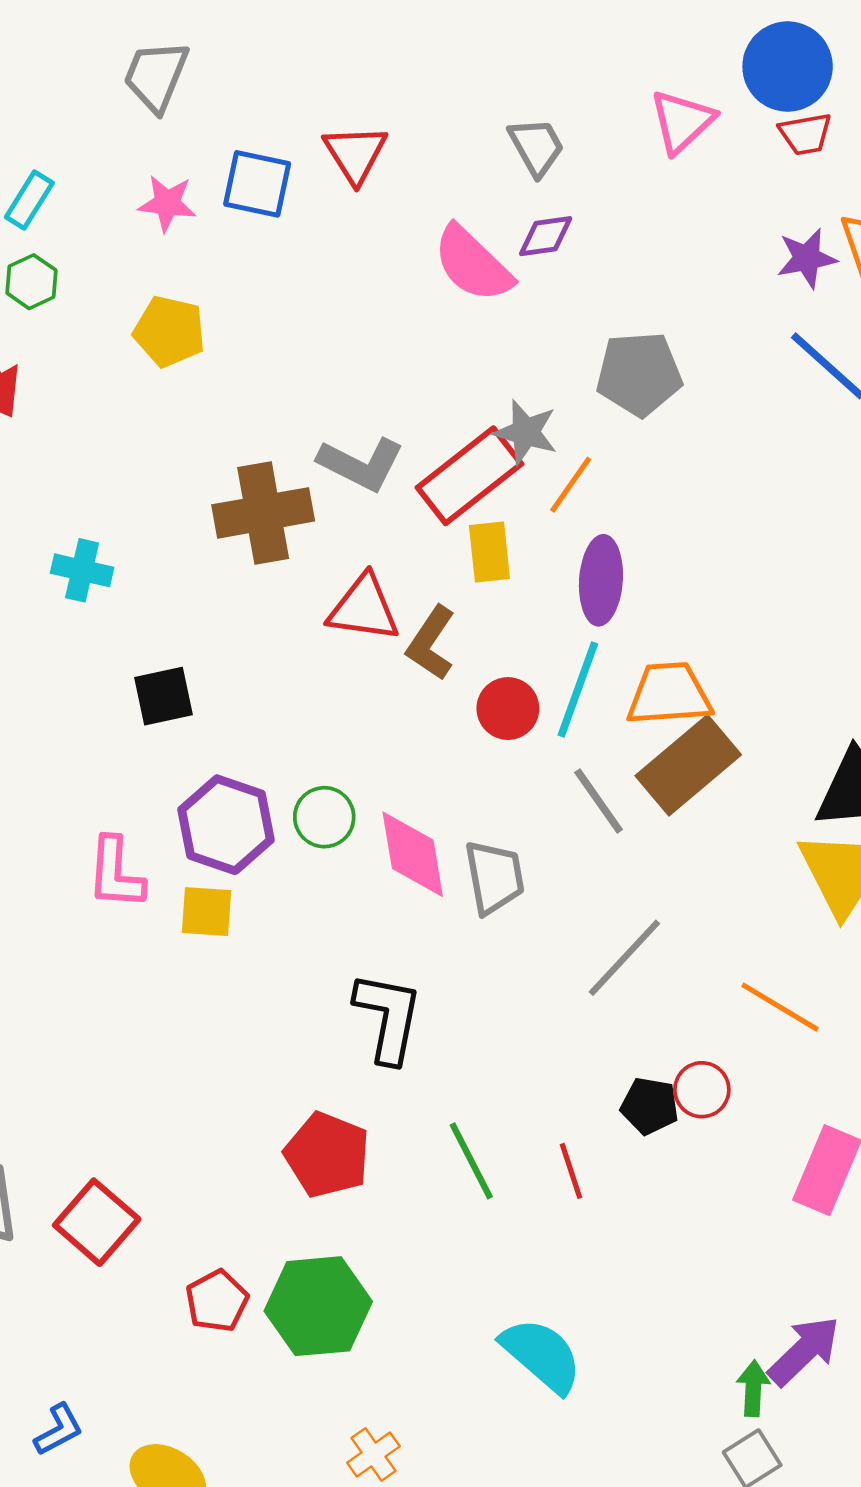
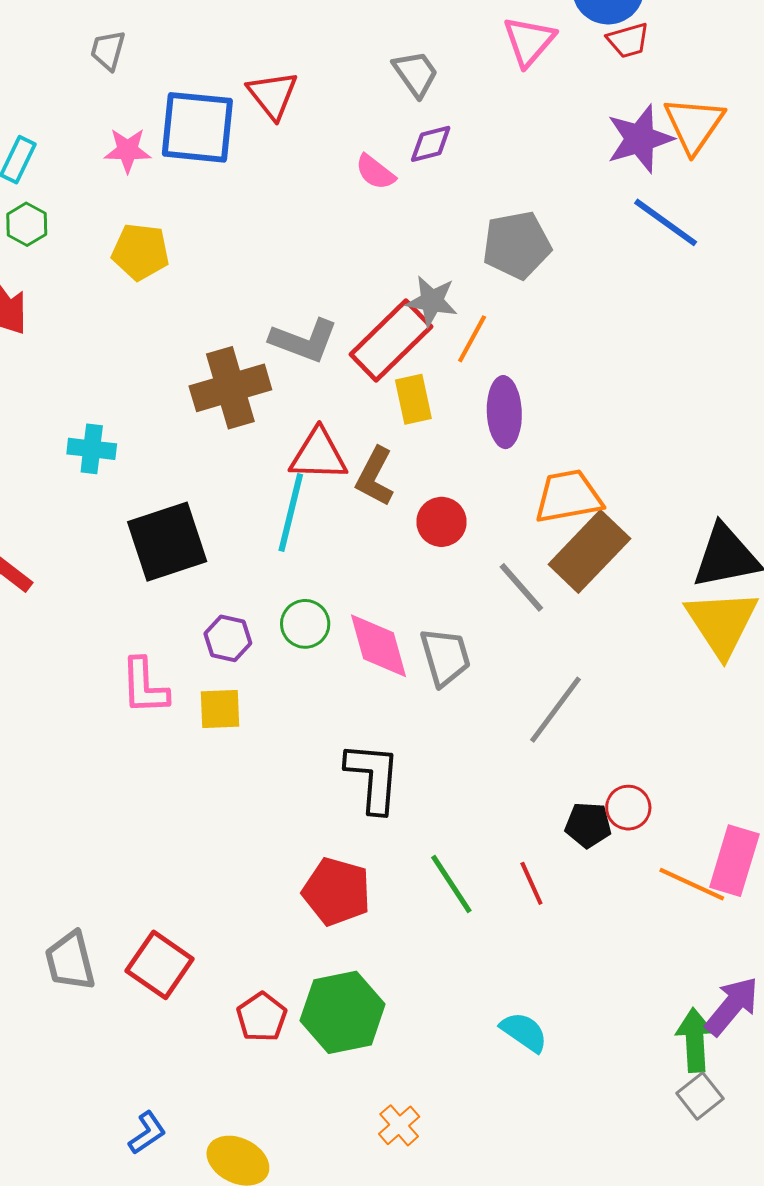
gray trapezoid: (156, 76) -> (108, 50), size x0.7
blue square: (257, 184) -> (197, 127), size x1.4
purple star: (807, 258) -> (640, 139), size x1.4
pink semicircle: (473, 264) -> (375, 172), size x0.6
cyan line: (578, 689) -> (291, 513), moved
black square: (163, 696) -> (167, 542), size x1.6
purple hexagon: (226, 825) -> (228, 638), size x0.6
orange line: (780, 1007) -> (692, 884), moved
cyan semicircle: (542, 1355) -> (524, 1032), size x0.7
green arrow: (753, 1388) -> (695, 1040), size x1.4

